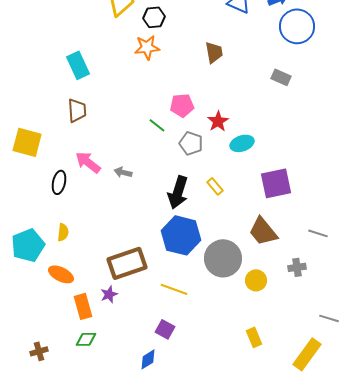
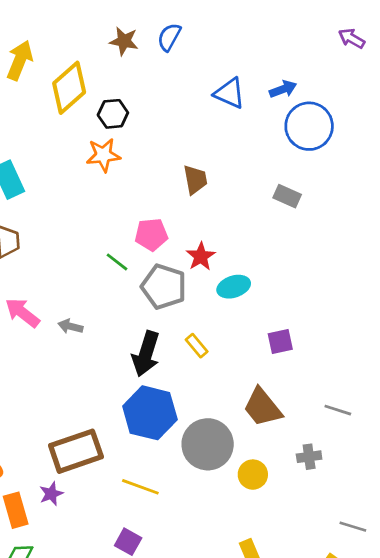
brown trapezoid: (214, 52) -> (195, 180), moved
gray pentagon: (191, 143) -> (164, 287), size x1.4
purple square: (276, 183) -> (280, 341), size x0.6

